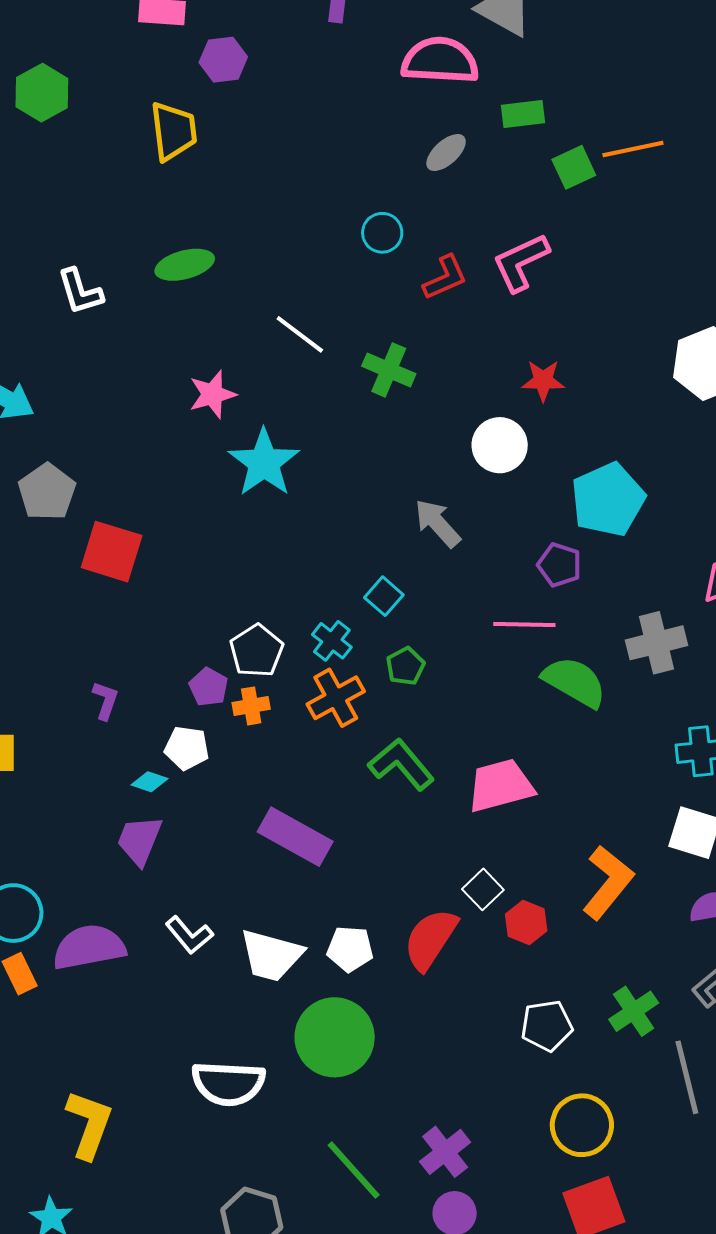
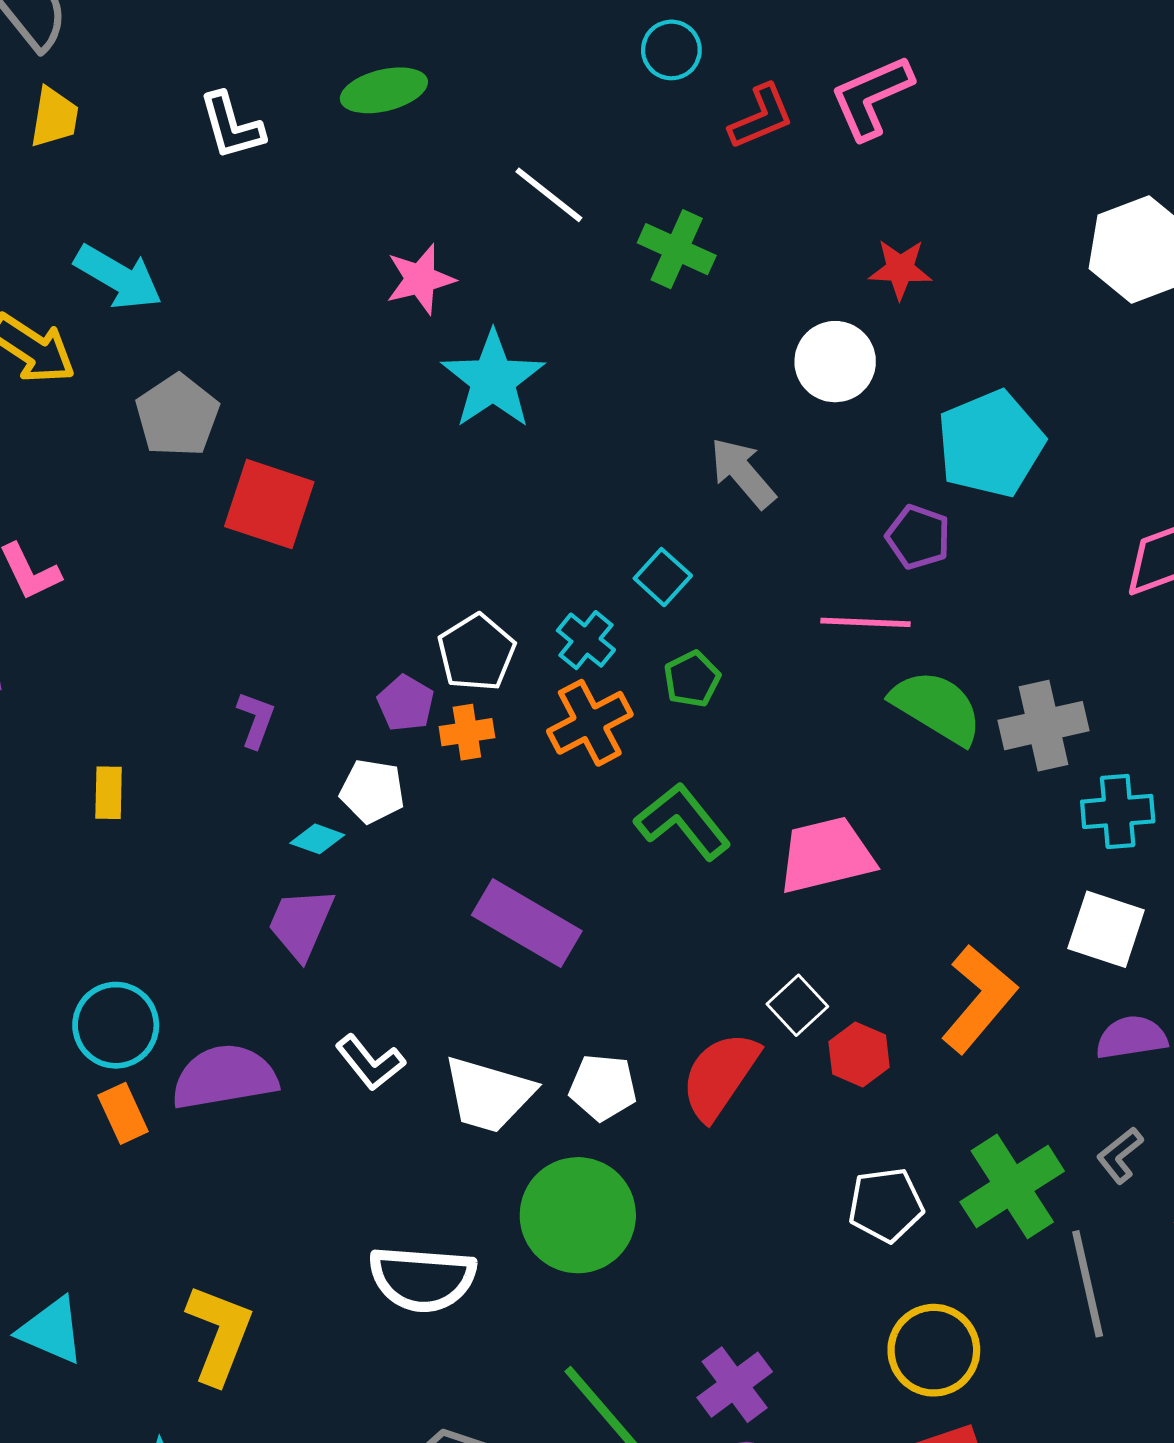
gray cross: (656, 643) -> (1043, 726), moved
green cross: (634, 1011) -> (1012, 1186), size x1.4

